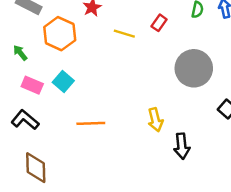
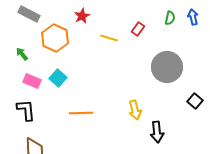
black L-shape: (25, 120) -> (26, 110), turned 45

